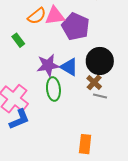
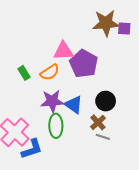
orange semicircle: (37, 16) -> (50, 72), moved
black circle: (100, 61) -> (106, 101), size x0.7
blue L-shape: (19, 119) -> (32, 149), moved

